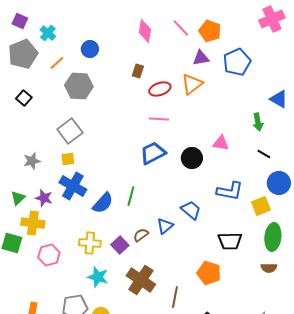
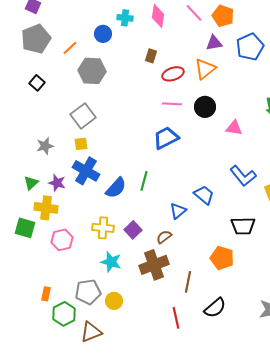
cyan cross: (48, 33) -> (125, 18), moved, turned -35
black circle: (192, 158) -> (205, 107), moved
blue L-shape: (230, 191) -> (243, 176), turned 40
brown semicircle: (141, 235) -> (164, 237), moved
brown cross: (141, 280) -> (154, 265), turned 36

